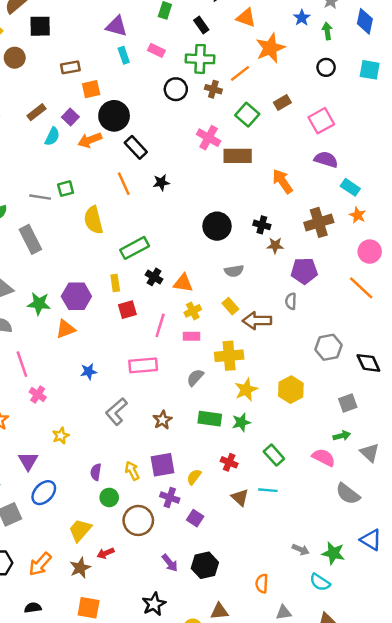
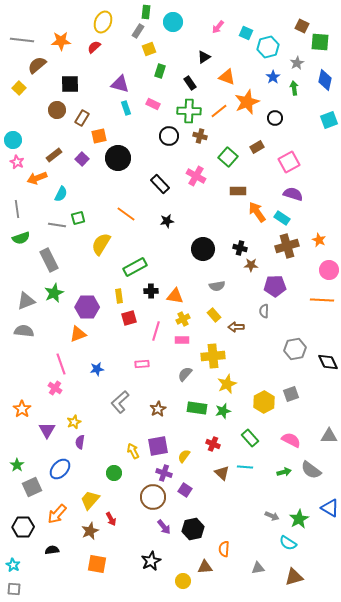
black square: (40, 26) -> (70, 84), moved
brown circle: (15, 58) -> (57, 110), moved
brown rectangle: (70, 67) -> (82, 118), turned -49
black circle: (326, 67) -> (275, 118), moved
cyan square: (370, 70) -> (329, 120), turned -30
orange line: (240, 73) -> (219, 111), moved
cyan semicircle: (52, 136) -> (61, 194), moved
orange arrow: (90, 140) -> (37, 178), moved
black rectangle: (136, 147) -> (160, 184), moved
brown rectangle: (238, 156) -> (238, 191), moved, size x0.7
black star: (161, 182) -> (167, 221), moved
orange line: (124, 184) -> (126, 214), turned -30
cyan rectangle: (350, 187) -> (282, 218), moved
yellow semicircle: (93, 220) -> (101, 244), turned 45
black cross: (154, 277) -> (151, 291), turned -32
orange line: (361, 288) -> (322, 300), turned -40
green star: (39, 304) -> (54, 293), moved, turned -30
brown arrow: (257, 321) -> (236, 327), size x0.7
pink line: (22, 364) -> (61, 364), moved
pink rectangle: (143, 365) -> (142, 364), size x0.6
yellow hexagon: (291, 390) -> (264, 402), moved
gray square: (348, 403) -> (291, 394), moved
green arrow: (342, 436) -> (284, 472), moved
gray triangle: (370, 453) -> (329, 436), turned -42
purple triangle: (28, 461) -> (47, 430), moved
purple semicircle: (96, 472) -> (80, 442), moved
brown circle: (138, 520) -> (153, 497), moved
red arrow: (106, 553) -> (111, 519), turned -96
green star: (333, 553) -> (299, 519), turned 30
orange arrow: (40, 564) -> (57, 514), moved
orange semicircle: (262, 583) -> (224, 549), moved
black semicircle: (33, 608) -> (52, 550), moved

